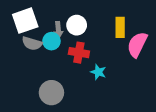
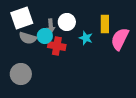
red cross: (79, 53) -> (57, 46), moved
cyan star: (98, 72) -> (86, 38), moved
gray circle: (51, 93) -> (21, 74), moved

